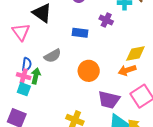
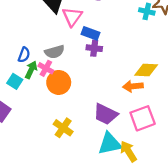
purple cross: (106, 20) -> (94, 48), moved, turned -32
pink triangle: (21, 32) -> (72, 17), moved
orange circle: (89, 71) -> (59, 82), moved
pink cross: (24, 76) -> (46, 68), moved

